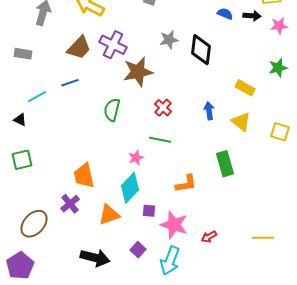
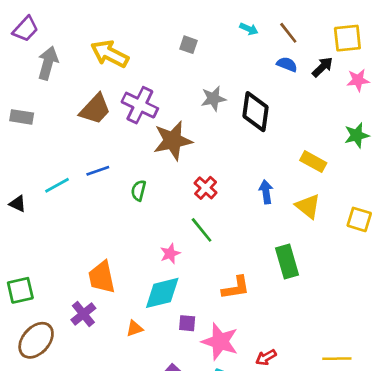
black arrow: (252, 16) -> (322, 67), turned -48
blue line: (70, 83) -> (98, 171), moved
cyan line: (37, 97) -> (57, 185), moved
green semicircle: (112, 110) -> (139, 191), size x0.7
green line: (160, 140) -> (202, 230), turned 40
green square: (22, 160) -> (20, 290), moved
cyan diamond: (130, 188) -> (162, 293), turned 32
orange triangle: (109, 215) -> (135, 328), size x0.6

